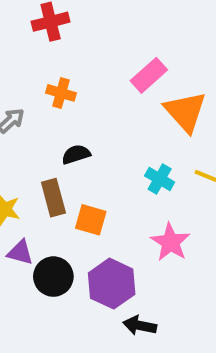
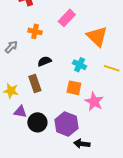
pink rectangle: (149, 75) -> (67, 18), moved
cyan cross: (160, 179) -> (80, 65), moved
orange square: (91, 220) -> (74, 88), moved

